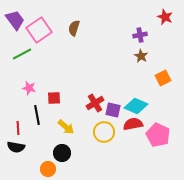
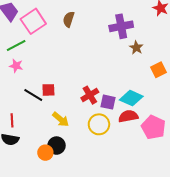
purple cross: (140, 35) -> (121, 26), moved, size x1.6
pink star: (29, 88) -> (16, 66), moved
black line: (37, 115) -> (33, 95), moved, turned -48
orange circle: (48, 169) -> (45, 153), moved

